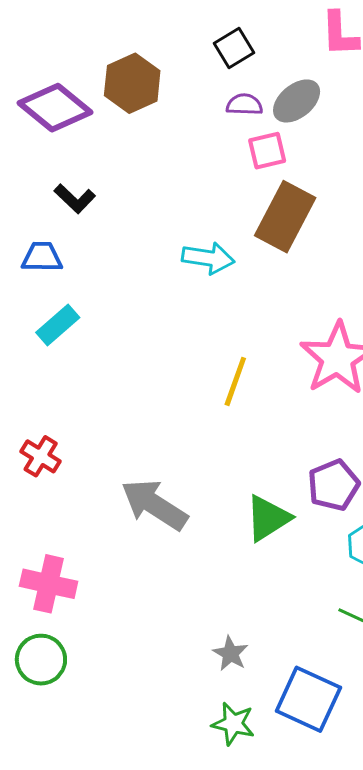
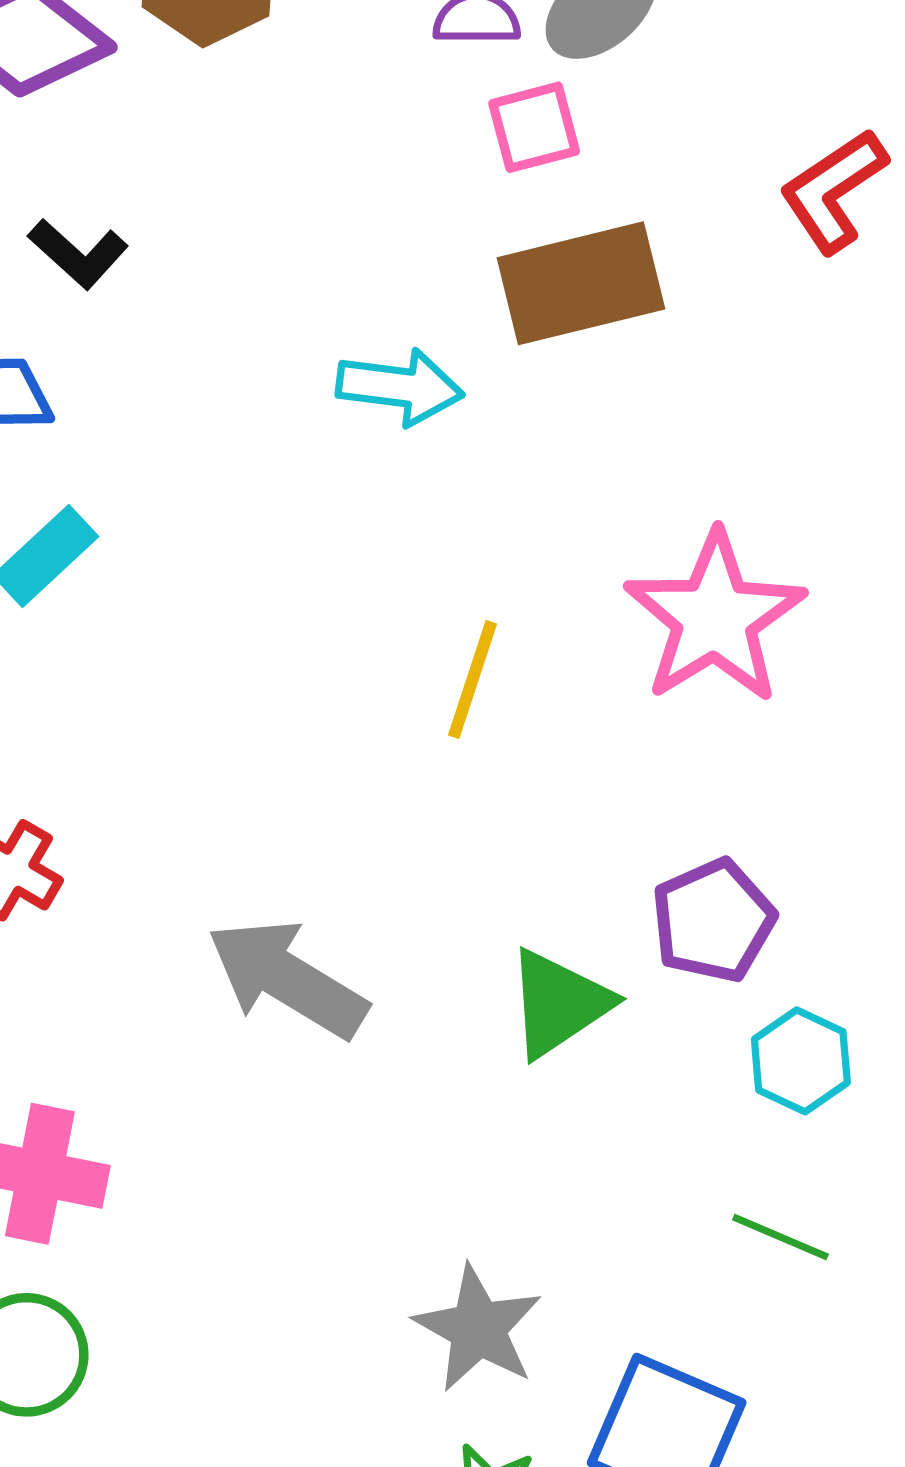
brown rectangle: (285, 217) -> (581, 283), turned 50
gray star: (230, 653) -> (478, 1328), size x1.5

